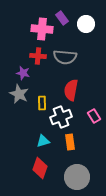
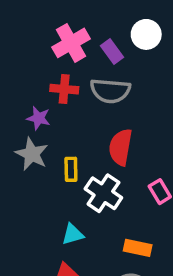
purple rectangle: (62, 18) -> (112, 51), moved
pink cross: (42, 29) -> (71, 43), turned -35
white cross: (61, 117) -> (103, 193), turned -35
orange rectangle: (70, 142) -> (138, 248), moved, turned -70

